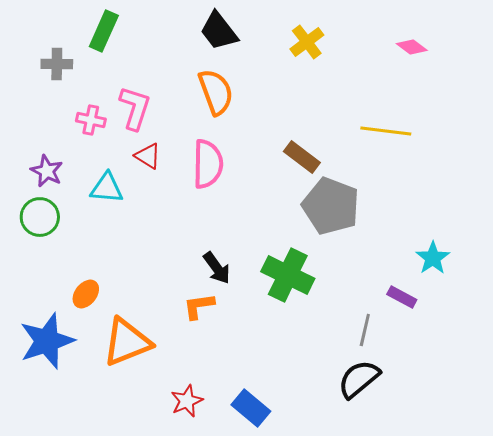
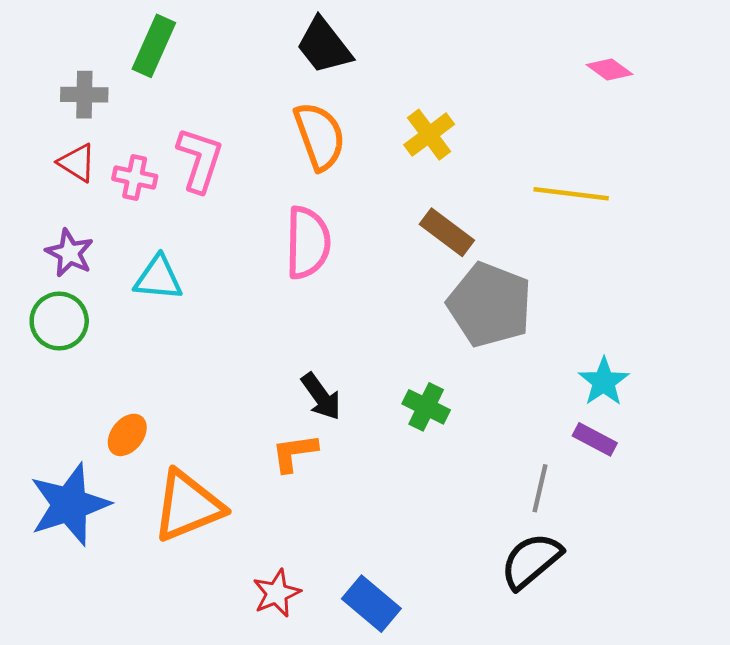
yellow cross: (307, 42) -> (429, 135), moved
red triangle: (148, 156) -> (77, 163), moved
cyan star: (433, 258) -> (604, 382), moved
green cross: (288, 275) -> (426, 407), size x0.6

